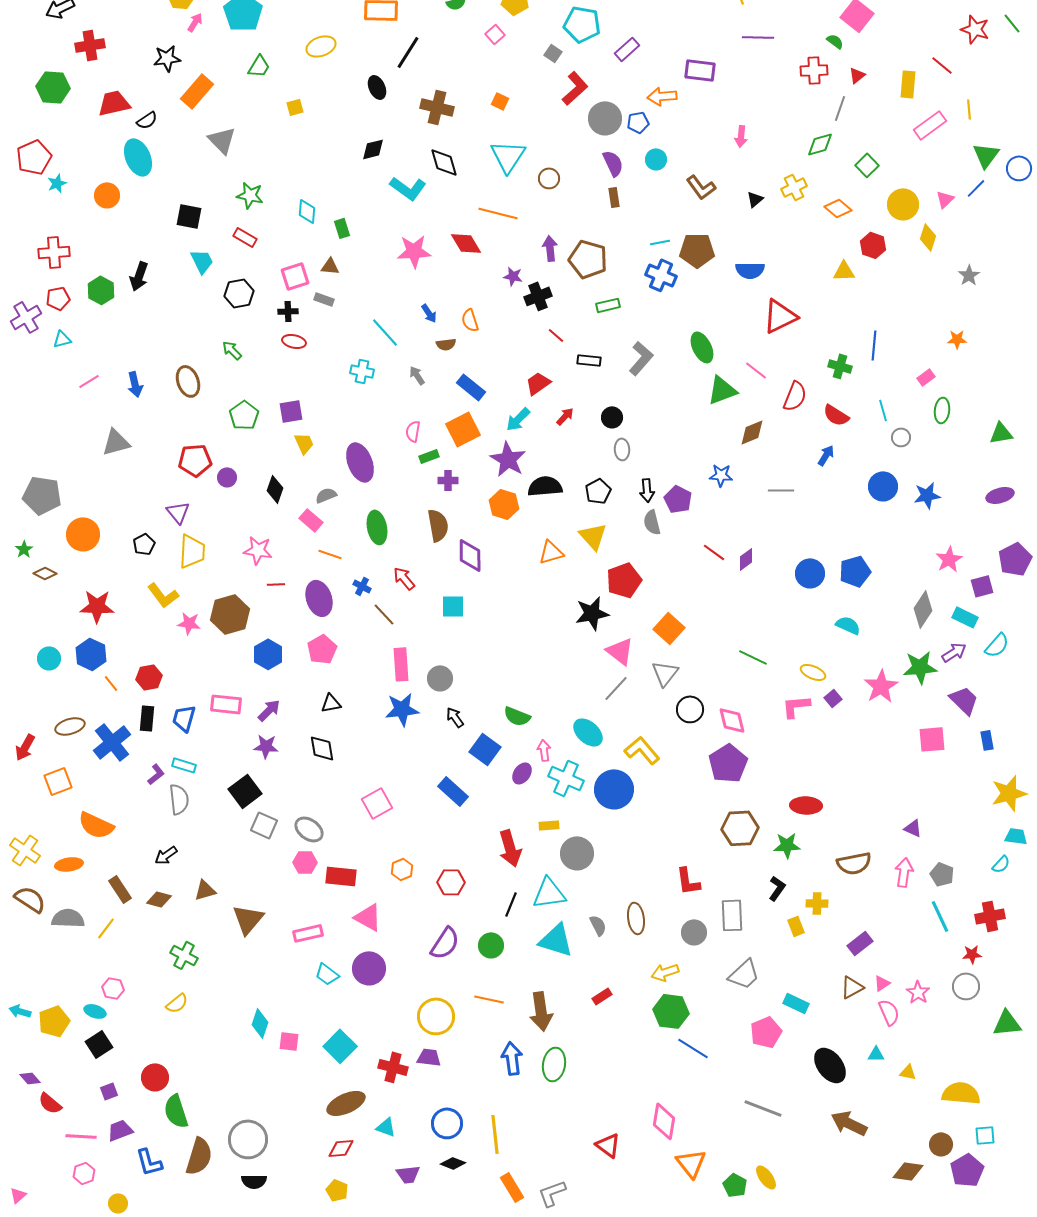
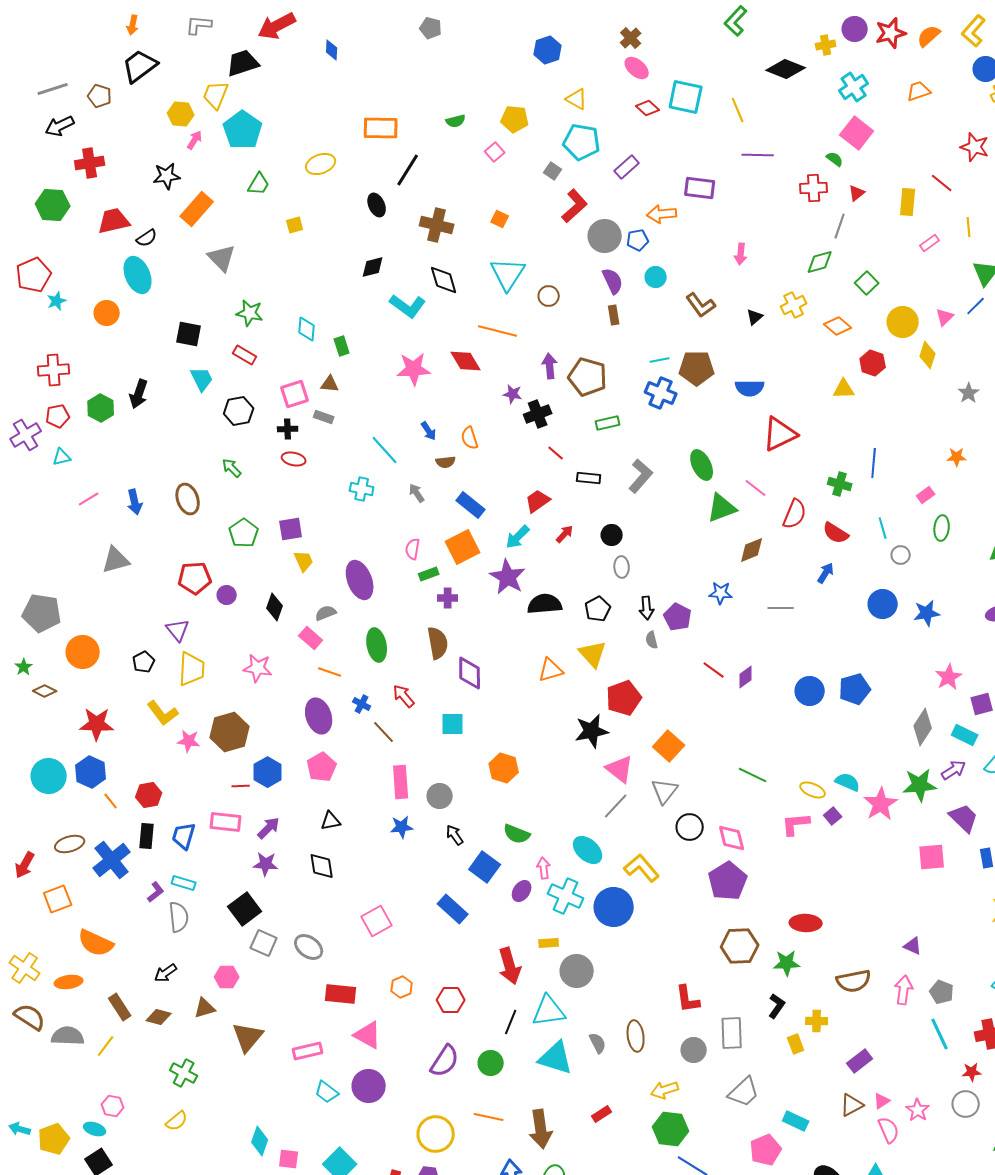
pink rectangle: (930, 125) -> (930, 243), size x0.6
orange hexagon: (504, 504) -> (504, 768), moved
gray semicircle: (652, 522) -> (652, 640), size x0.7
red line: (276, 584) -> (241, 786), moved
cyan semicircle: (848, 625) -> (848, 782), moved
cyan circle: (49, 658) -> (49, 776), size x1.5
blue star: (402, 709) -> (402, 827), size x0.7
pink hexagon: (305, 862) -> (227, 977), moved

